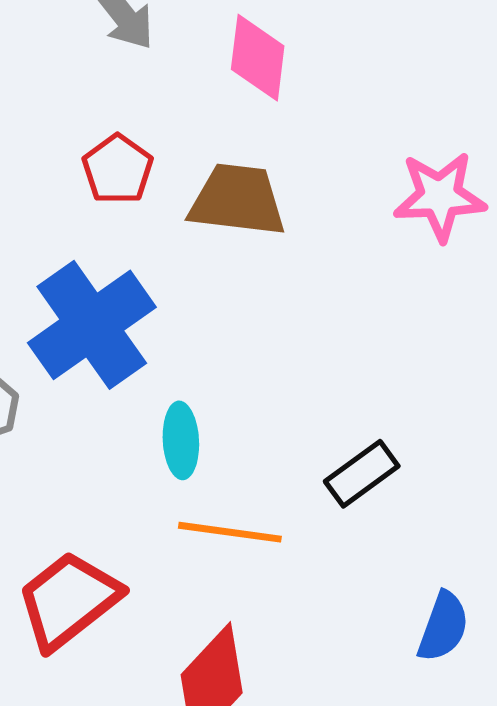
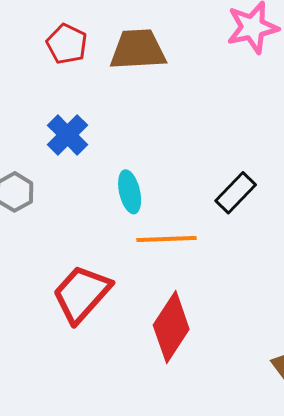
blue cross: (92, 325) -> (68, 135), size x0.6

